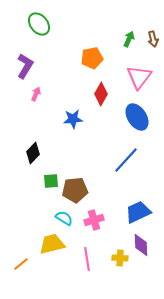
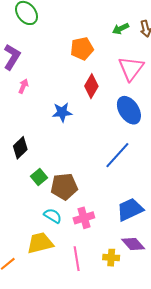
green arrow: (129, 39) -> (121, 29), turned -140
green square: (51, 181) -> (39, 177), turned -35
purple diamond: (141, 245) -> (133, 244), turned -40

